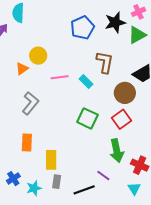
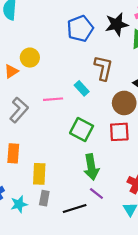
pink line: (60, 77) -> (53, 99), moved
red square: (122, 119) -> (119, 132), turned 30
green arrow: (117, 151) -> (91, 167), moved

